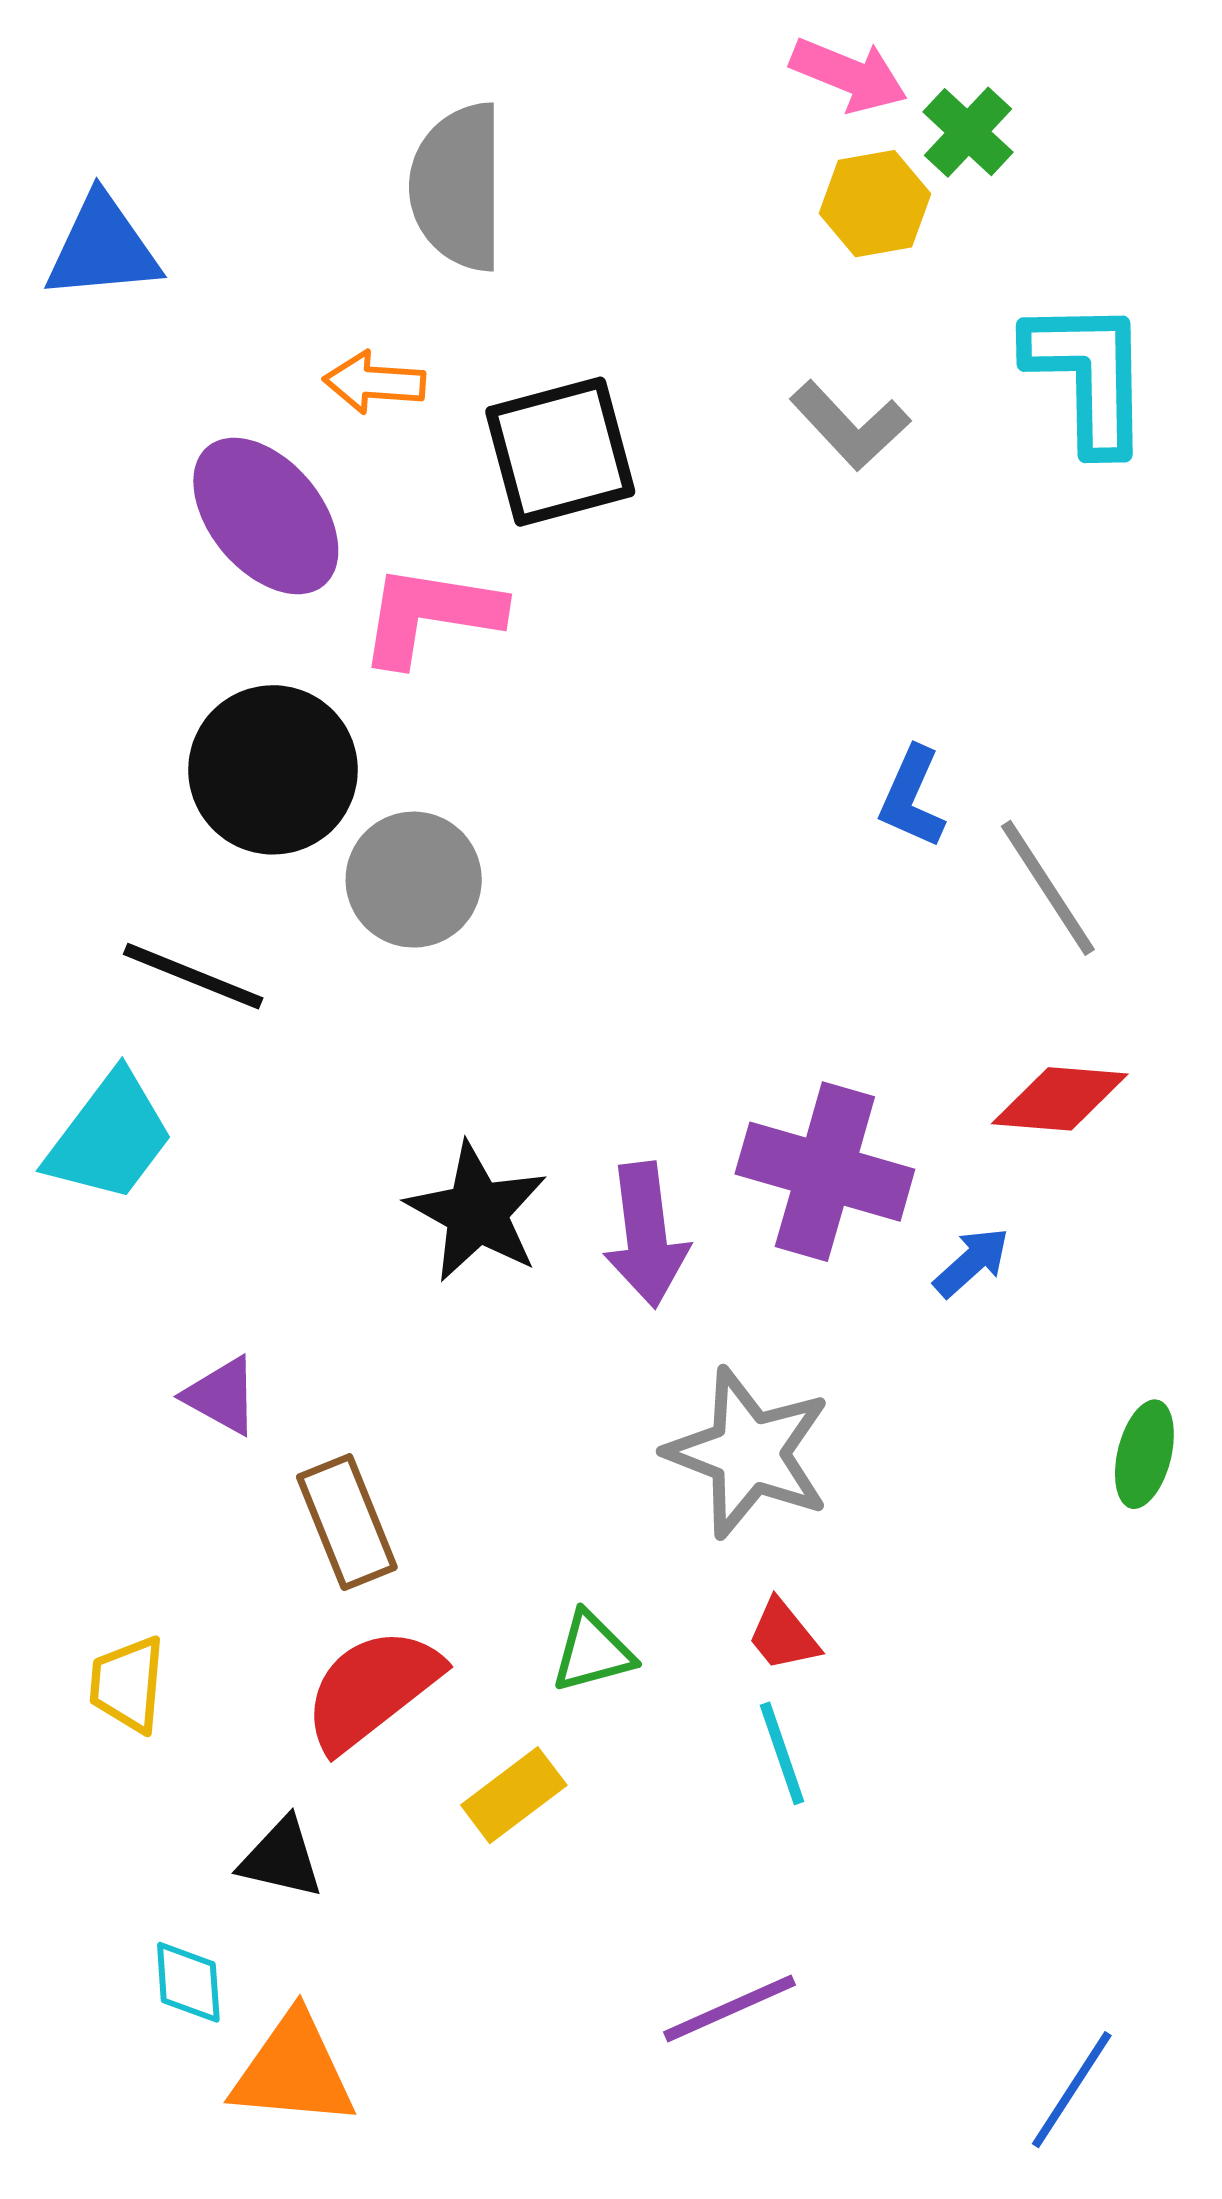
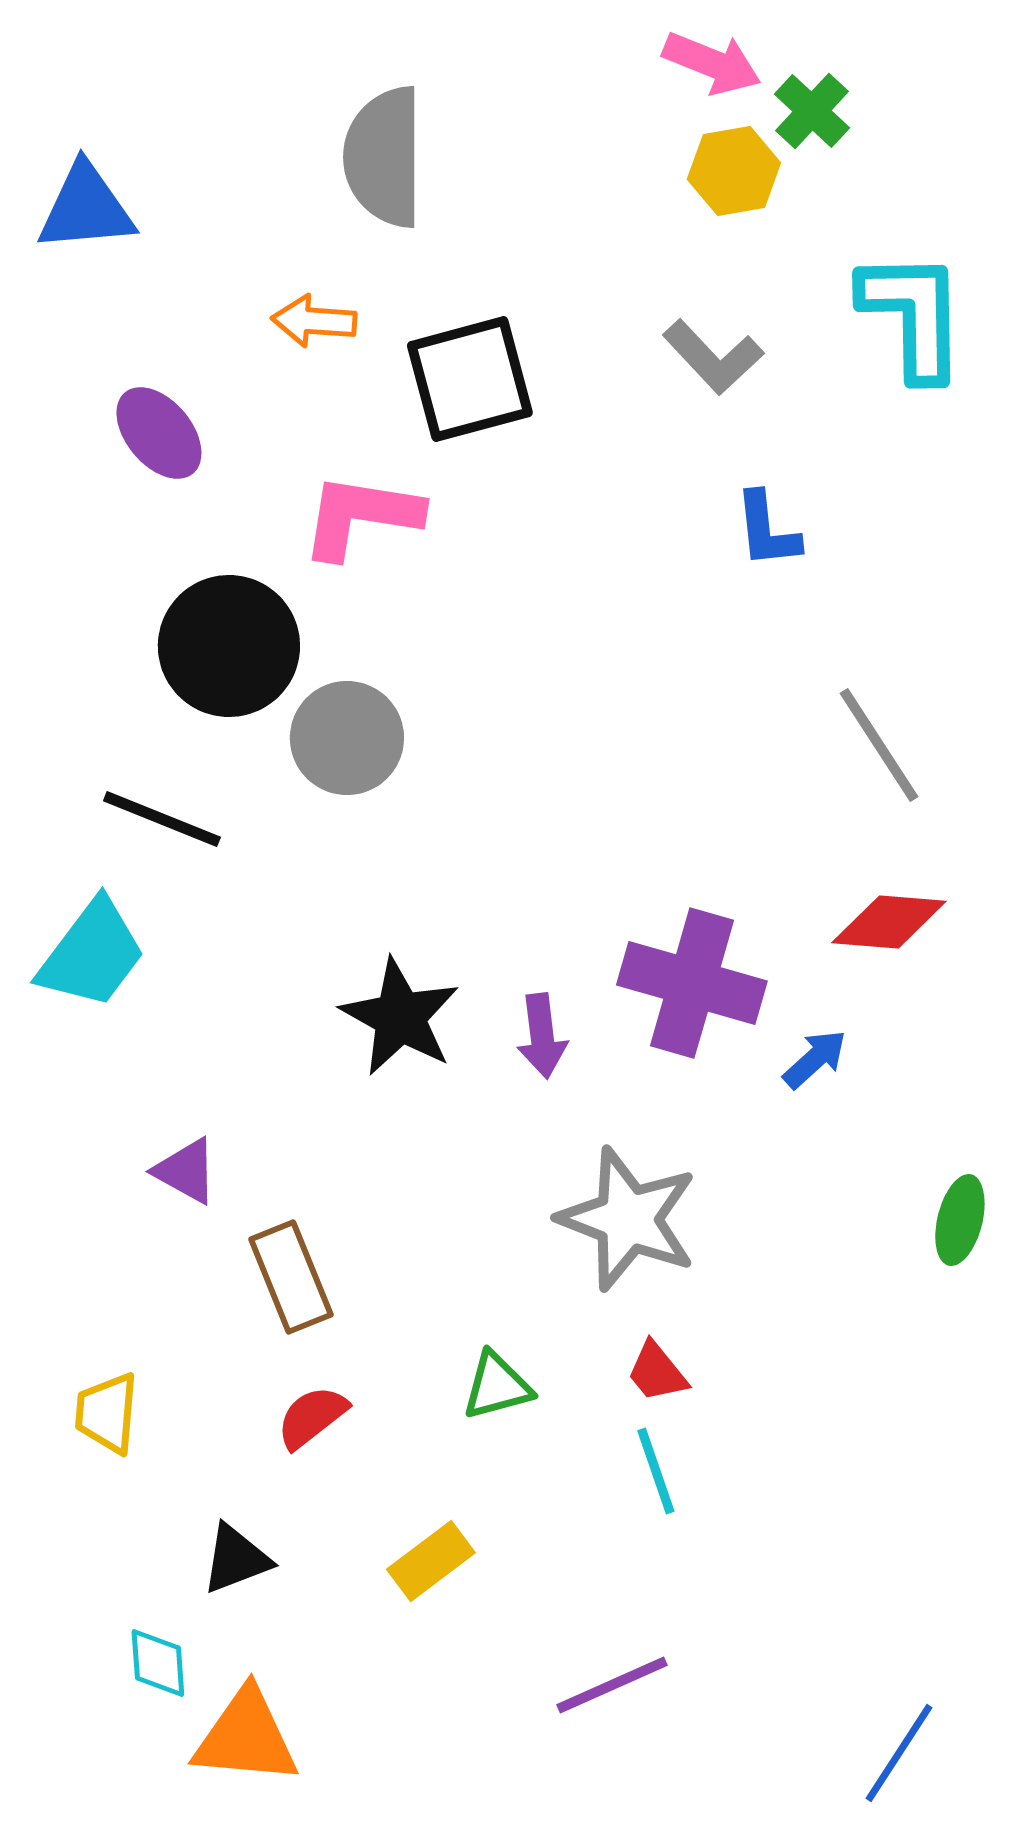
purple ellipse: (266, 516) -> (159, 433), moved, size x0.7
blue L-shape: (912, 797) -> (767, 530), moved, turned -30
purple arrow: (646, 1235) -> (542, 1036), size x0.7
red semicircle: (372, 1689) -> (312, 1417), size x0.6
yellow rectangle: (514, 1795) -> (431, 1561), moved
black triangle: (281, 1858) -> (236, 1559), turned -34

